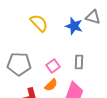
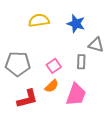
gray triangle: (93, 17) -> (96, 45), moved
yellow semicircle: (39, 23) -> (39, 20), turned -54

